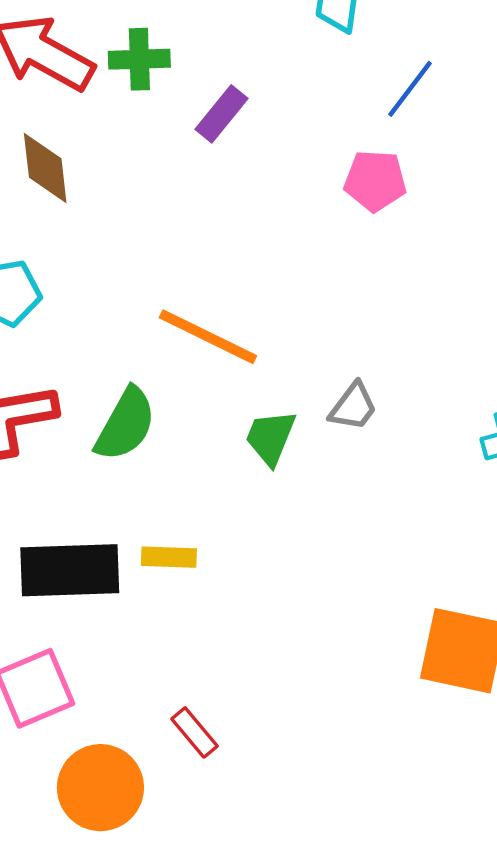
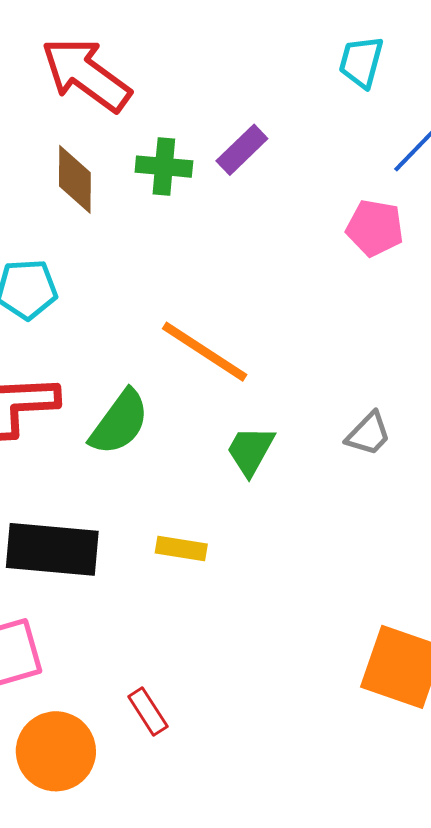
green cross: (139, 59) -> (164, 167), moved
gray trapezoid: (353, 407) -> (368, 434), moved
yellow rectangle: (169, 557) -> (181, 549), moved

